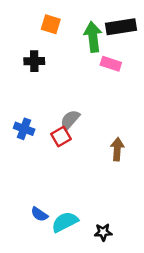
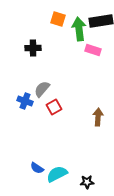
orange square: (51, 24) -> (58, 19), moved
gray semicircle: (70, 120) -> (42, 89), moved

